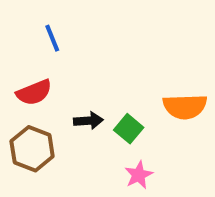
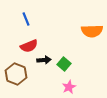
red semicircle: (34, 92) -> (29, 46), moved
orange semicircle: (185, 107) -> (92, 31), moved

